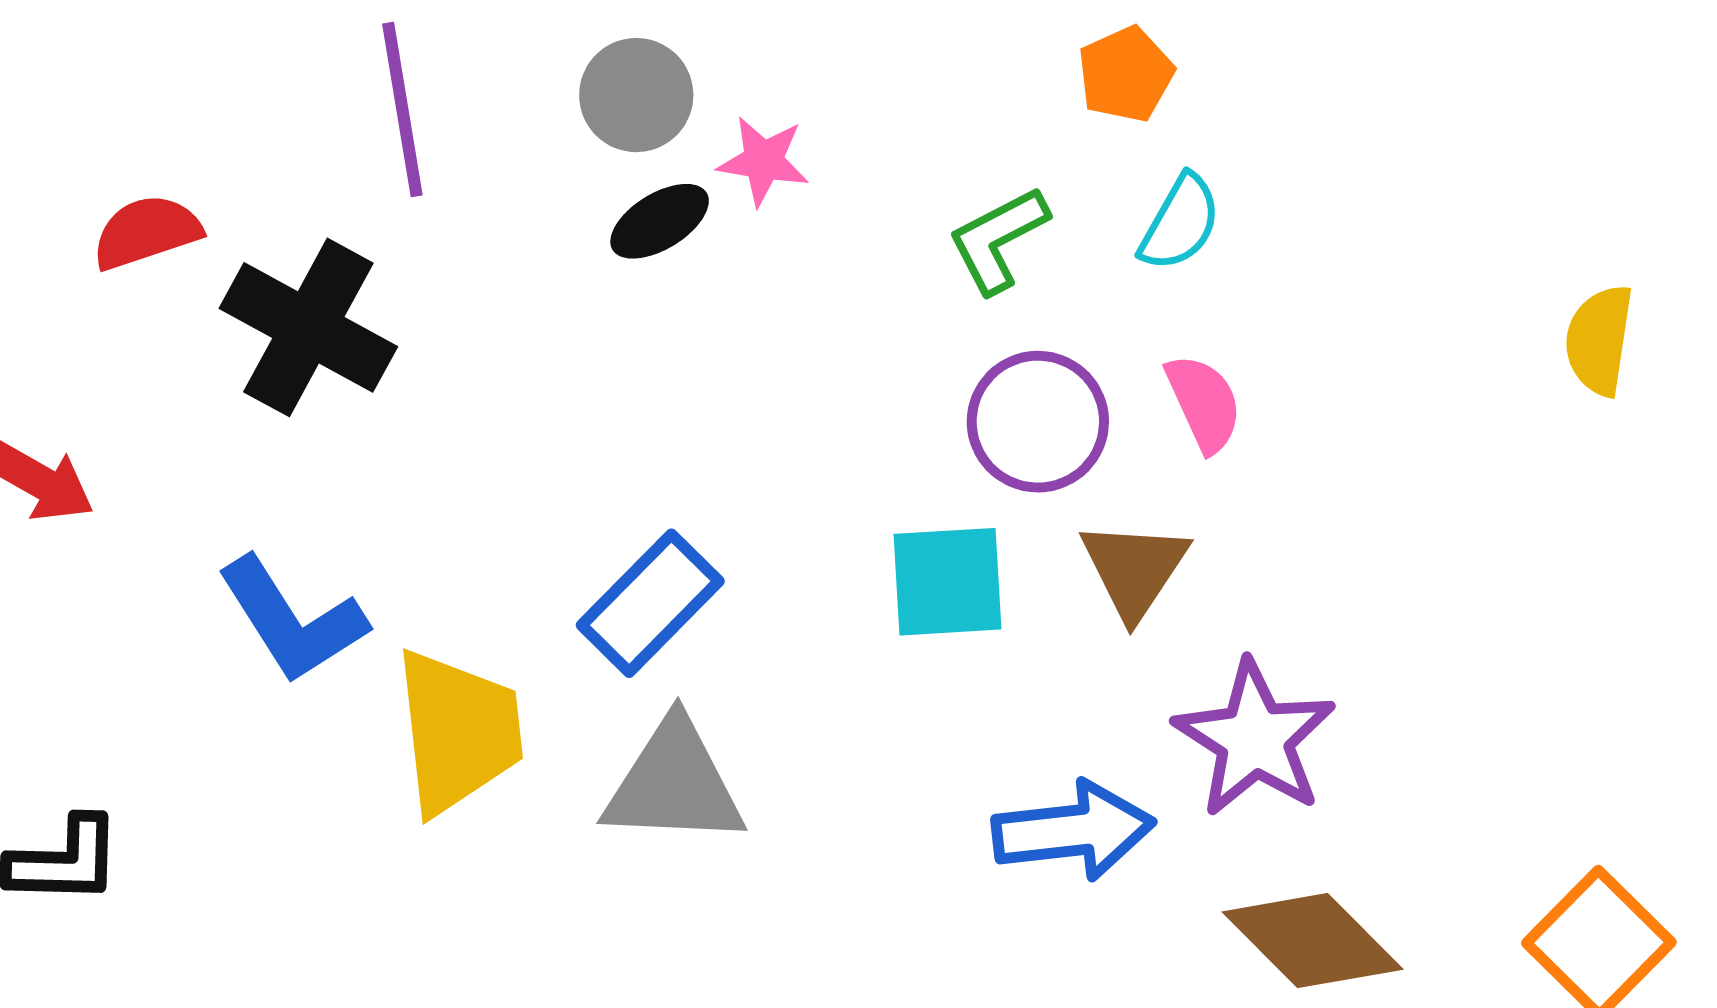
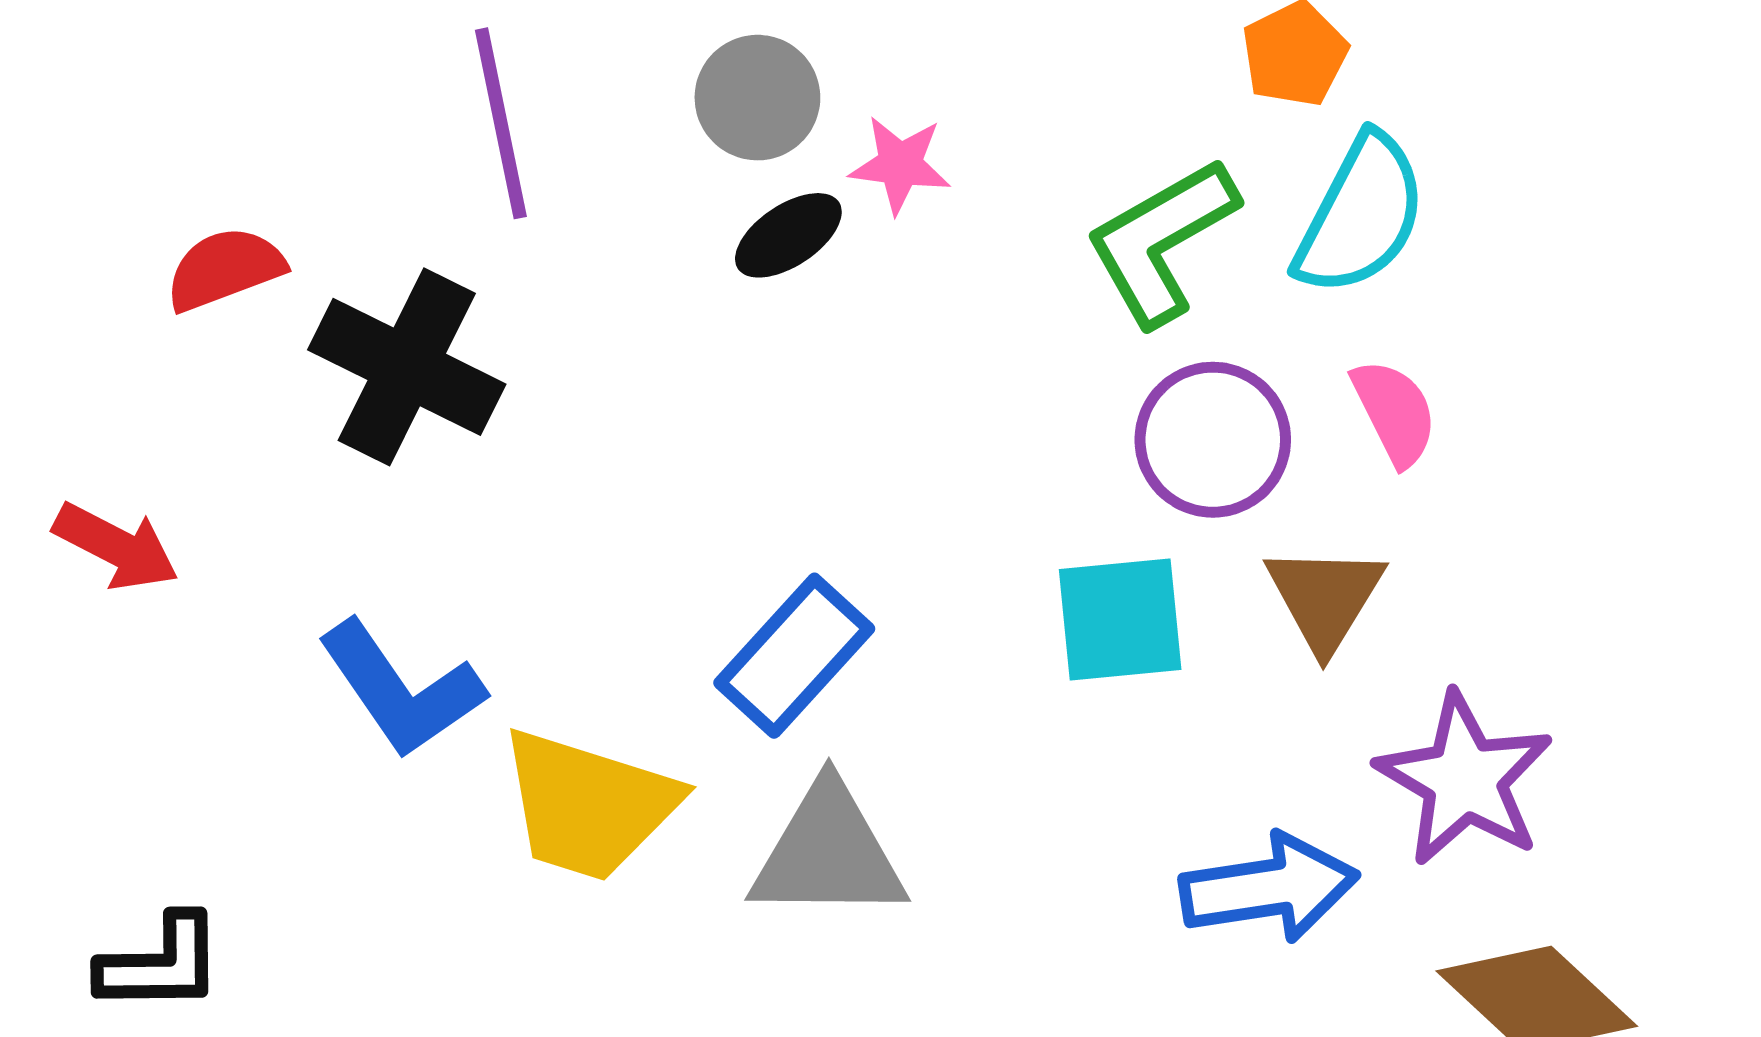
cyan semicircle: (1180, 223) -> (1361, 215), size x1.5
green L-shape: (998, 240) -> (1161, 241), size x1.4
yellow trapezoid: (458, 732) -> (589, 805), turned 116

